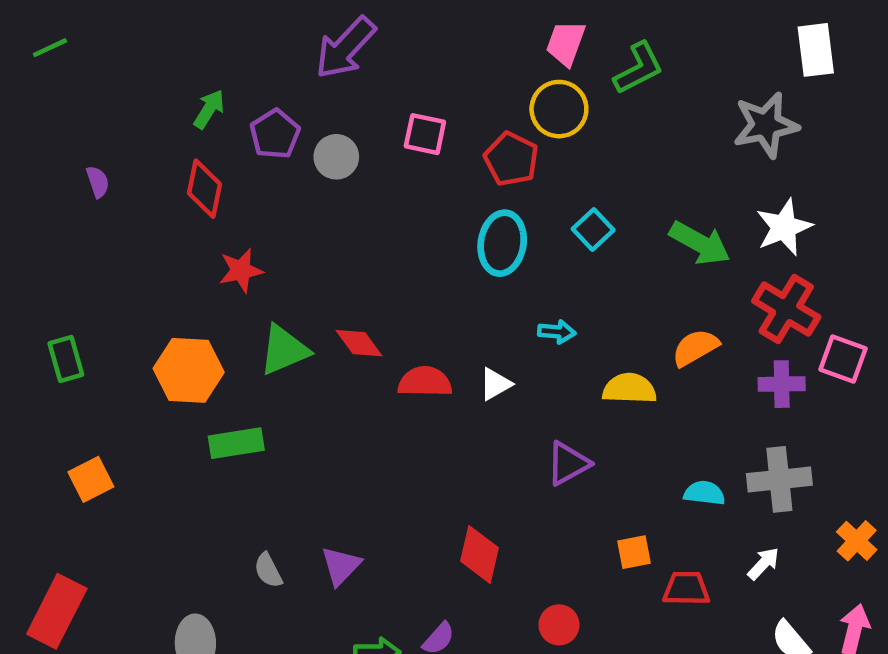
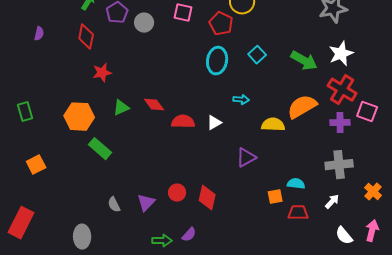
purple semicircle: (98, 182) -> (39, 34), turned 32
orange semicircle: (695, 348) -> (302, 107), size x1.4
green triangle: (284, 350) -> (121, 108), size x0.7
green rectangle: (236, 443) -> (100, 149), turned 50
cyan semicircle: (704, 493) -> (296, 184), moved
red circle: (559, 625) -> (177, 193), moved

